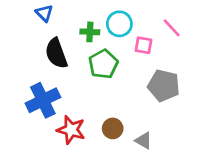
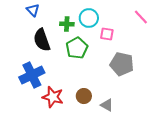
pink line: (172, 28) -> (141, 17), moved

